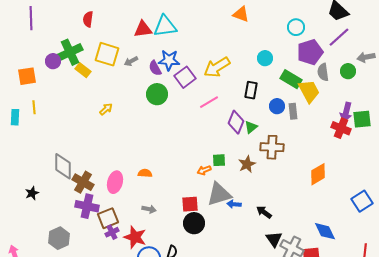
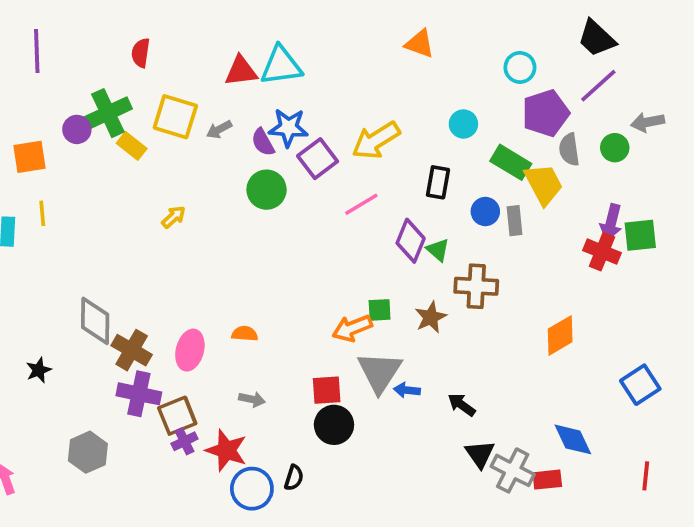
green triangle: (251, 127) -> (438, 250), turned -40
orange arrow: (204, 170) -> (352, 328), size x1.5
gray triangle: (219, 194) -> (380, 372), turned -40

